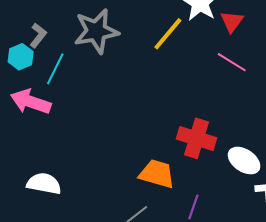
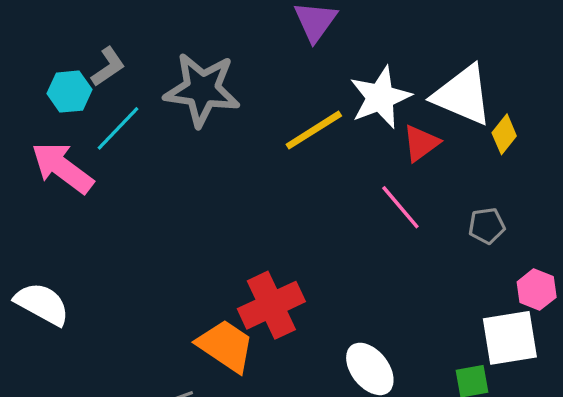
red cross: (196, 138) -> (271, 305), moved, turned 30

